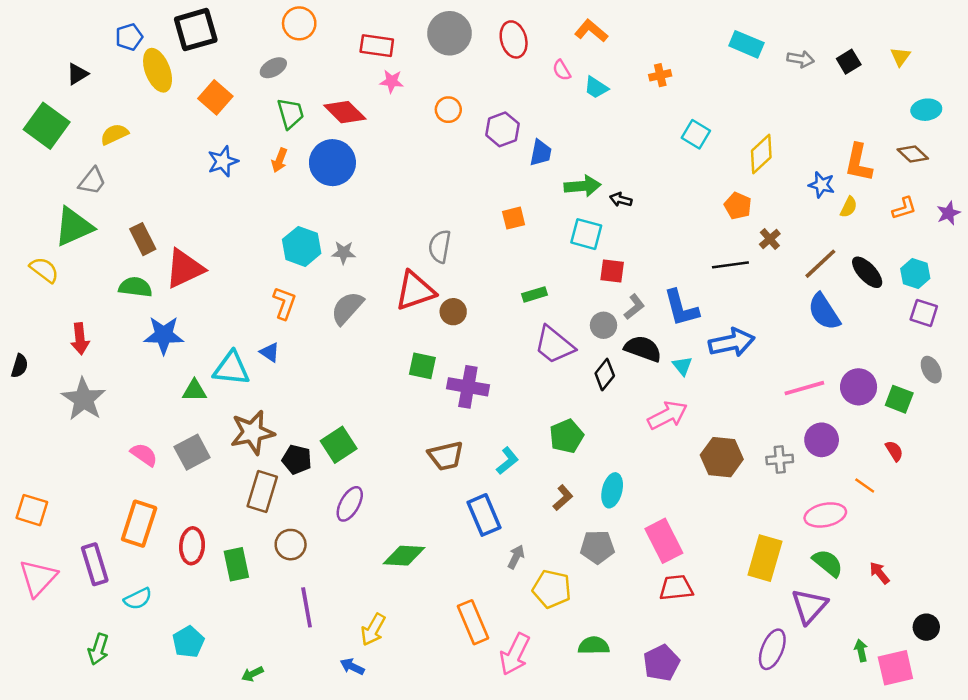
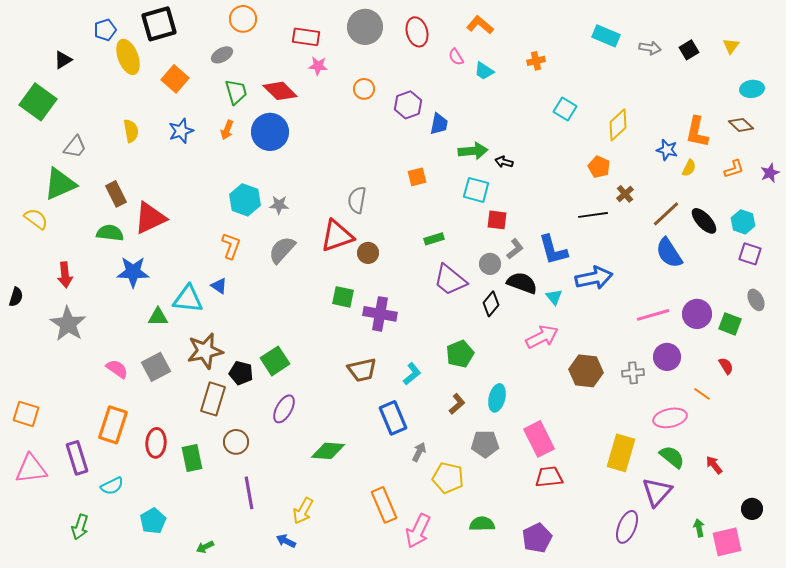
yellow semicircle: (114, 134) -> (131, 131), moved, turned 105
pink triangle: (38, 578) -> (31, 469), turned 40

